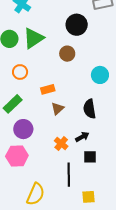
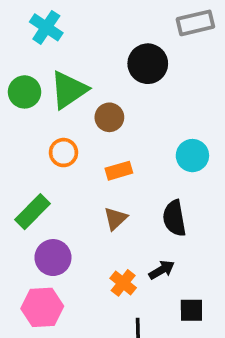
brown circle: (67, 54) -> (109, 117), moved
orange circle: (20, 72) -> (63, 153), moved
orange rectangle: (48, 89) -> (119, 171), moved
black square: (90, 157) -> (191, 310), moved

